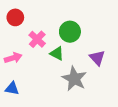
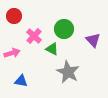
purple triangle: (97, 58) -> (93, 40), moved
blue triangle: (12, 88) -> (21, 81), moved

